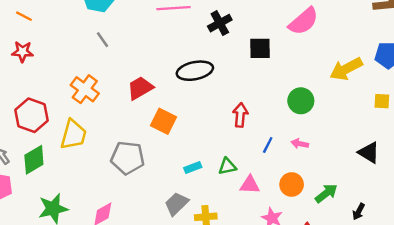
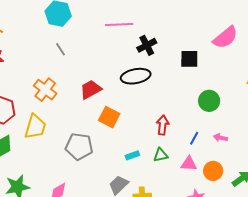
black cross: (220, 23) -> (147, 45), moved
green circle: (301, 101) -> (209, 101), moved
red arrow: (240, 115) -> (163, 125), moved
pink triangle: (250, 185) -> (189, 164), moved

